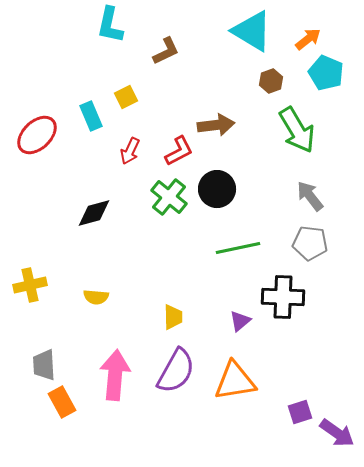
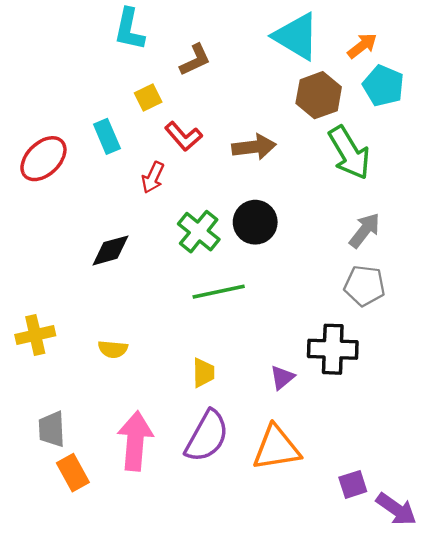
brown hexagon: (271, 81) -> (319, 95), size x1.6
yellow square: (126, 97) -> (148, 97), moved
red L-shape: (179, 151) -> (183, 136), moved, turned 76
gray arrow: (310, 196) -> (365, 230), turned 76
green line: (238, 248) -> (219, 292), moved

